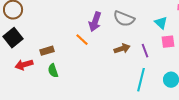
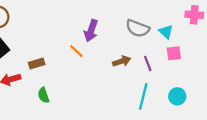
gray semicircle: (124, 19) -> (138, 28), moved
green semicircle: (53, 71) -> (43, 95), moved

